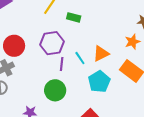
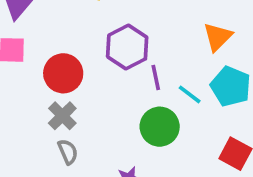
cyan line: (80, 58) -> (190, 94), moved

